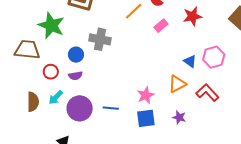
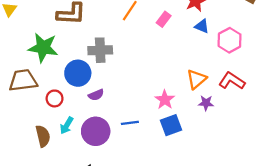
blue circle: (76, 55) -> (78, 73), size x1.5
blue triangle: (190, 61) -> (202, 26), moved
purple semicircle: (75, 76) -> (96, 95), moved
purple star: (179, 117) -> (206, 103), moved

